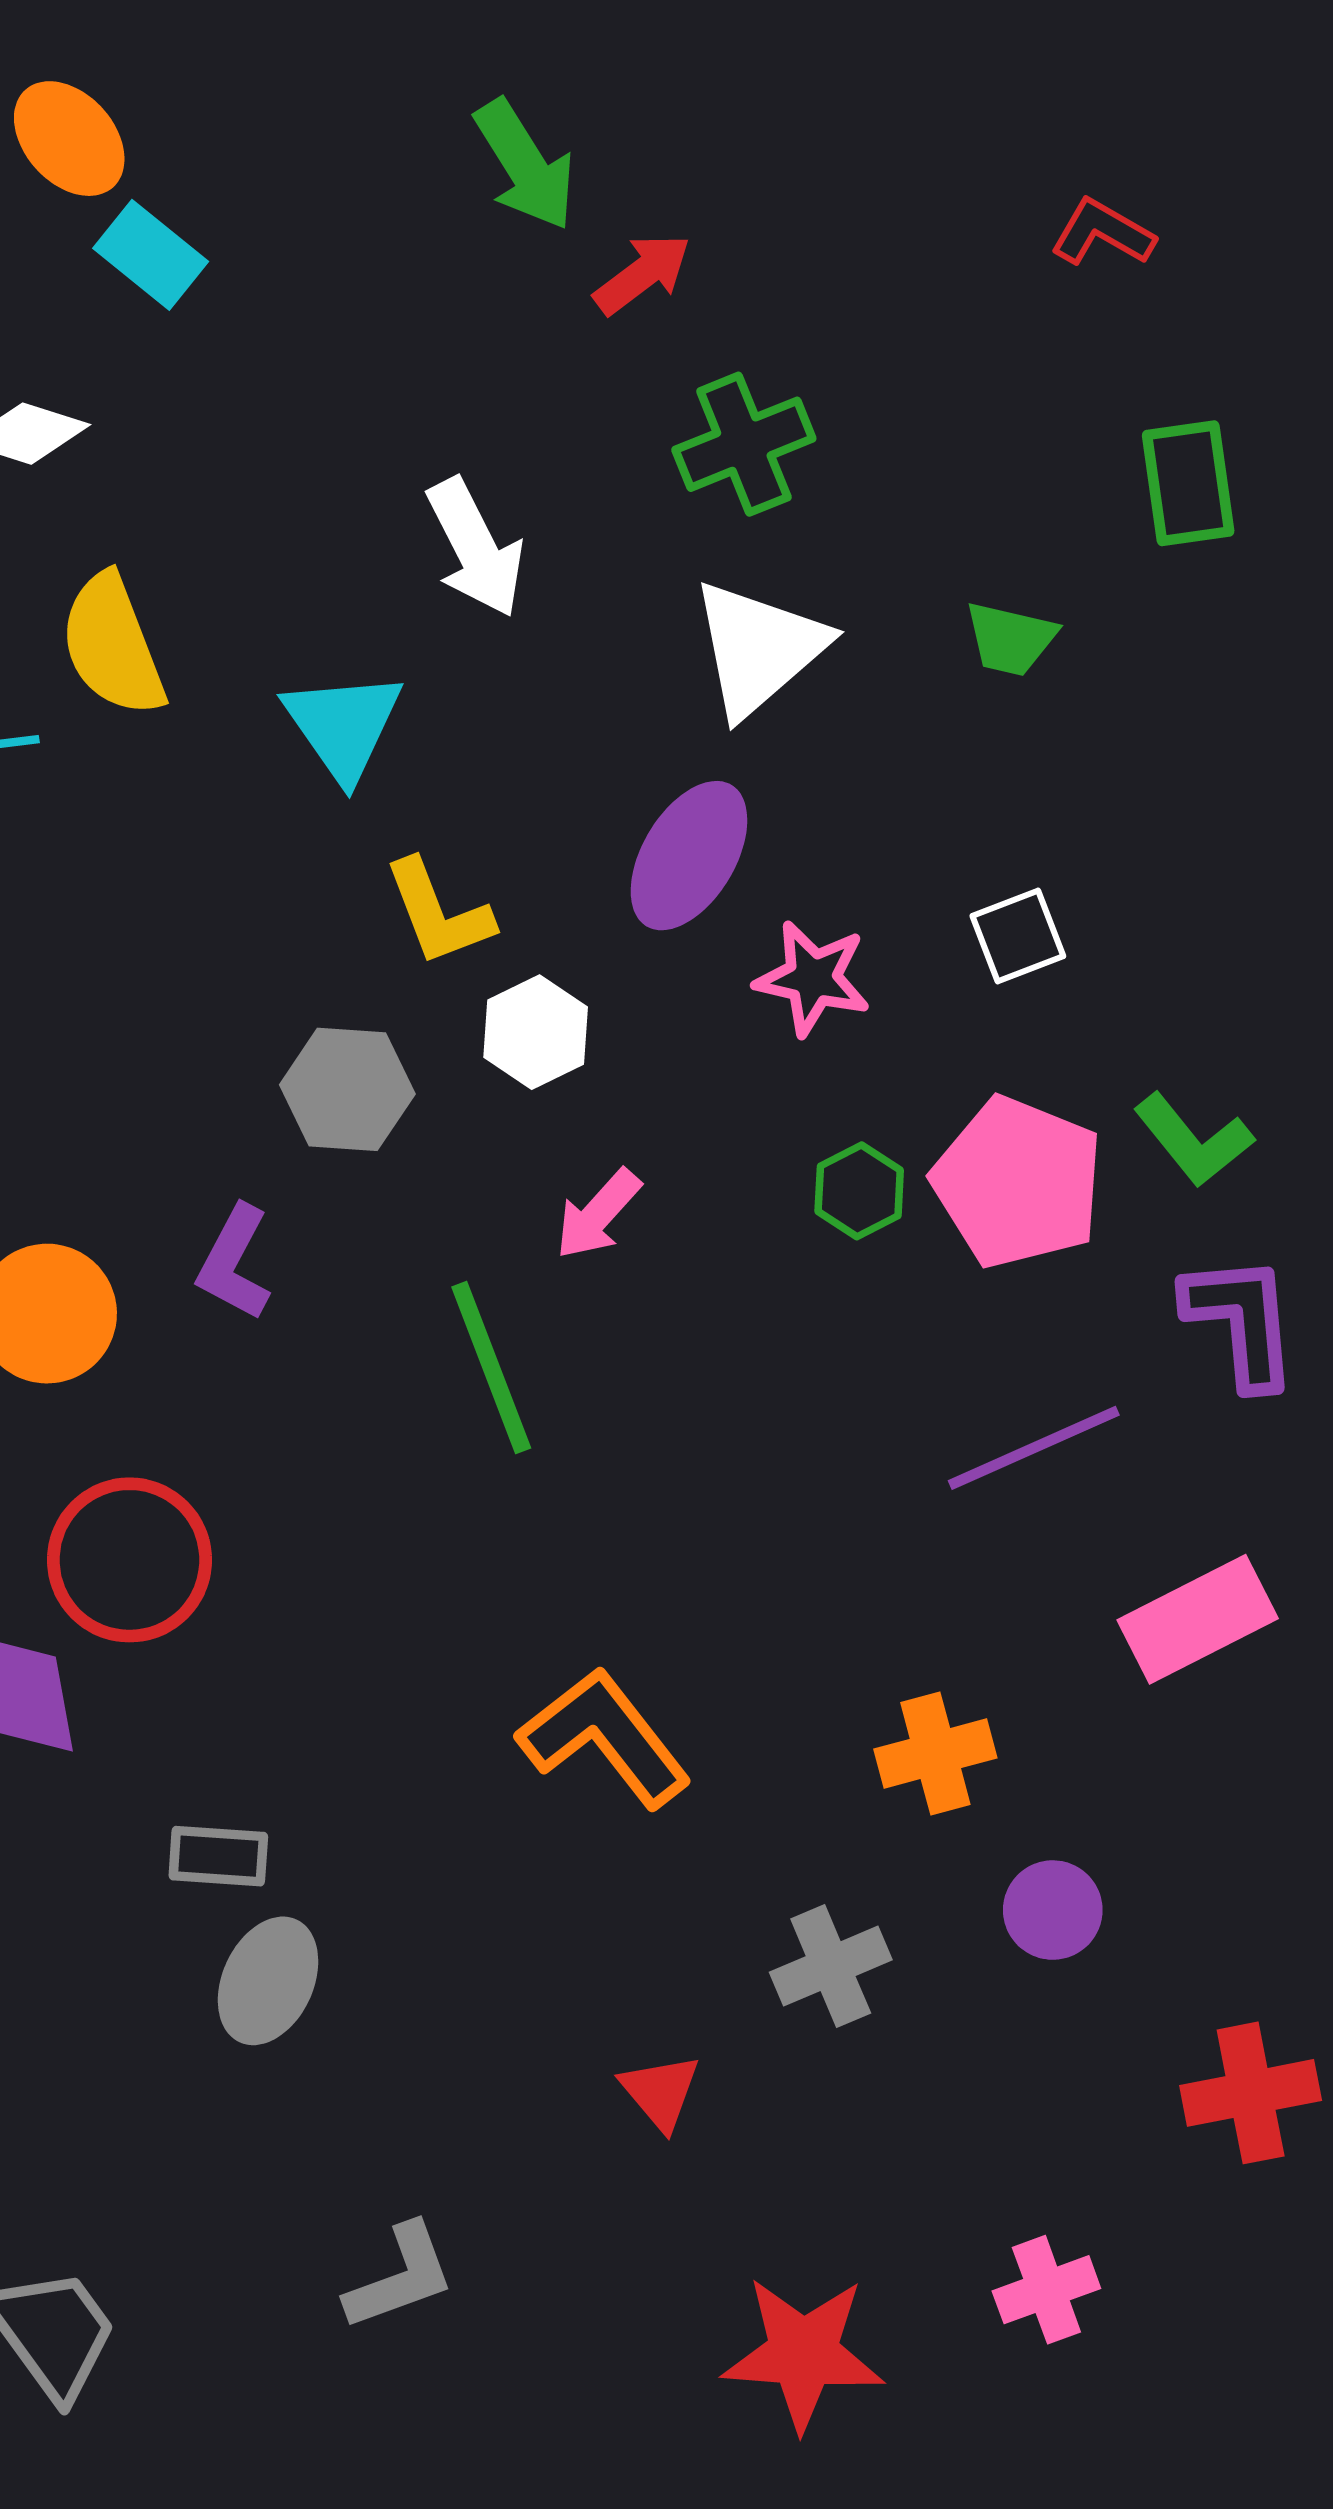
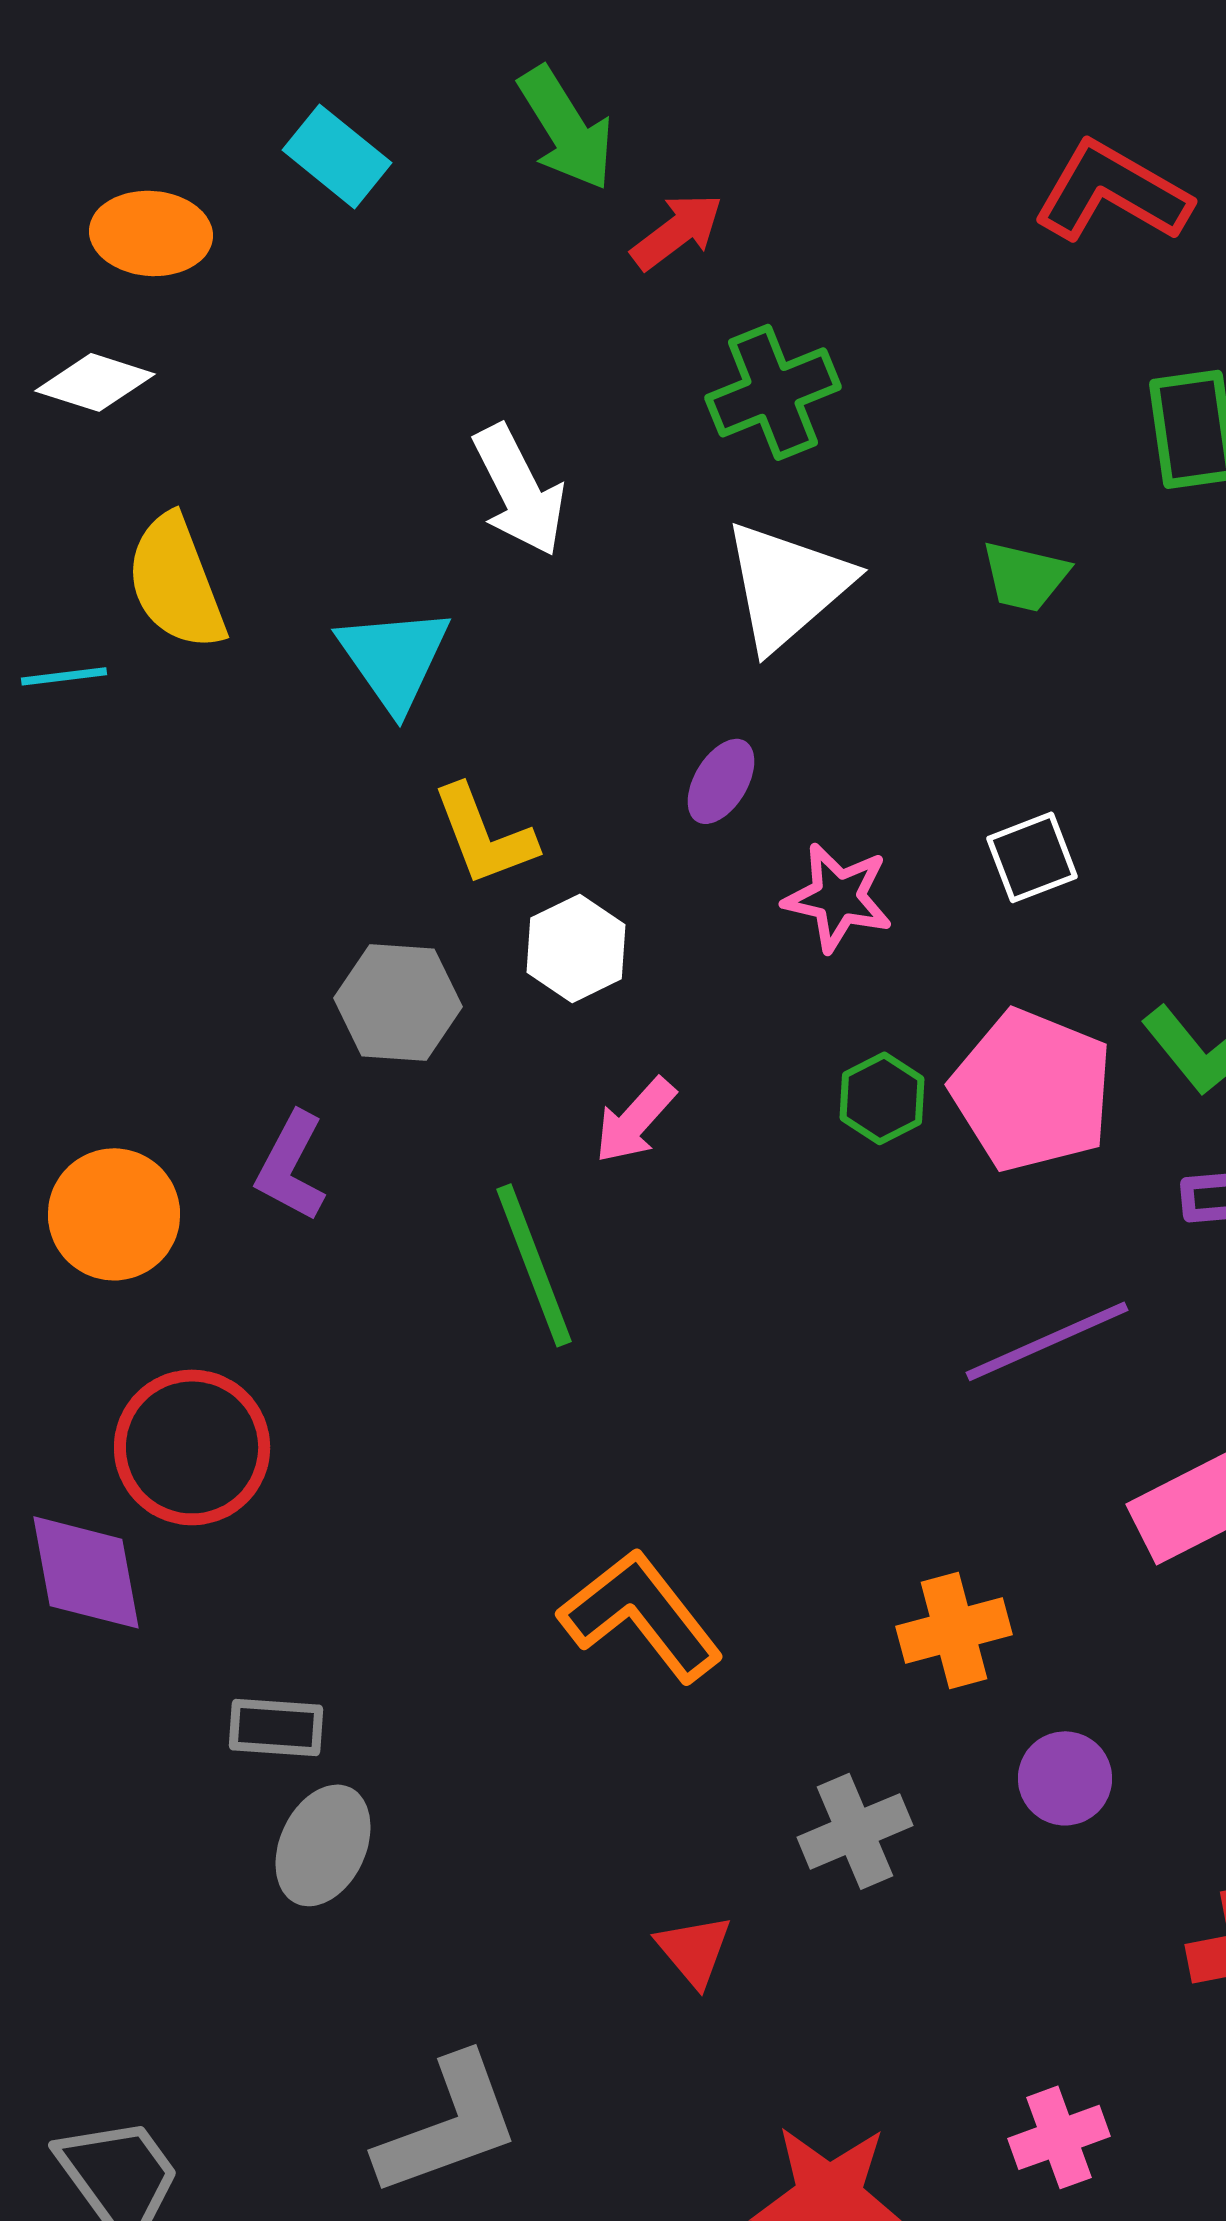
orange ellipse: (69, 139) -> (151, 233), moved, turned -44
red L-shape: (1102, 233) -> (1112, 192), size x1.6
cyan rectangle: (151, 255) -> (337, 156), moved
purple ellipse: (689, 856) -> (721, 781), size x0.6
gray L-shape: (400, 2277) -> (448, 2125), size x1.4

